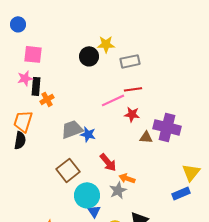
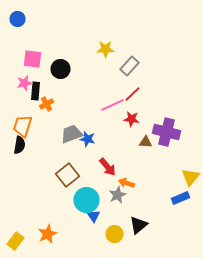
blue circle: (18, 24) -> (18, 19), moved
black circle: (89, 56) -> (60, 69), moved
gray rectangle: (130, 61) -> (130, 66), turned -36
red line: (133, 89) -> (132, 94), turned -36

